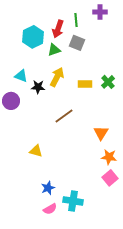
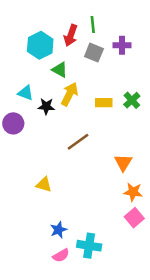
purple cross: (100, 12) -> (122, 45), moved
green triangle: (54, 50) -> (60, 70), moved, turned 48

